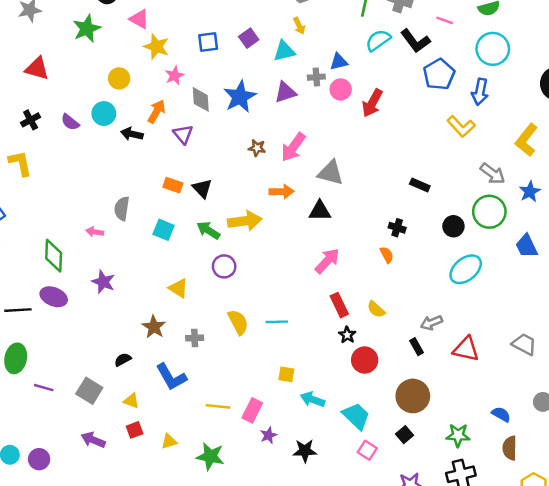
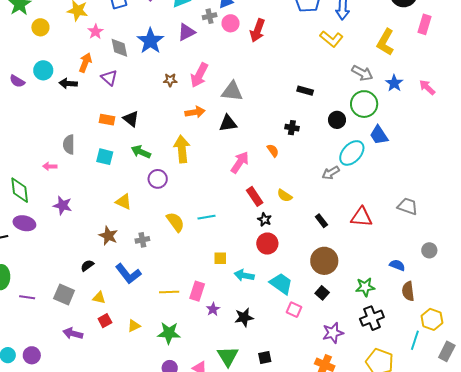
yellow circle: (119, 78) -> (40, 27), moved
yellow arrow: (245, 221) -> (182, 149), moved, turned -80
blue trapezoid: (527, 246) -> (379, 135), moved
orange semicircle: (387, 255) -> (273, 151), moved
gray arrow: (431, 323) -> (331, 173), moved
red circle: (365, 360) -> (267, 244), moved

